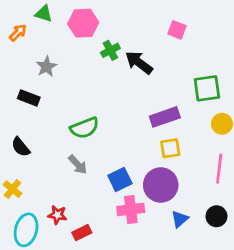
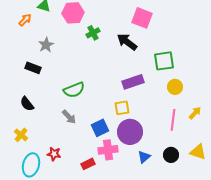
pink square: (177, 30) -> (142, 18), size x1.5
black arrow: (139, 63) -> (127, 42), moved
yellow square: (170, 148) -> (122, 108), moved
red rectangle: (82, 233) -> (88, 164), moved

